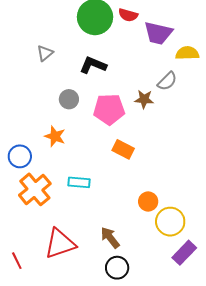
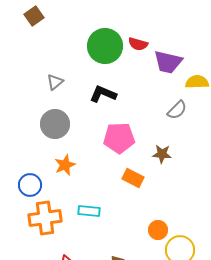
gray circle: (69, 99) -> (55, 124), moved, size x1.5
brown star: (144, 99) -> (162, 154), moved
orange star: (55, 136) -> (65, 165), turned 30
orange cross: (35, 189) -> (45, 218), turned 32

